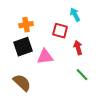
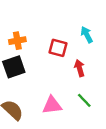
cyan arrow: (75, 15) -> (87, 35), moved
pink triangle: (45, 57) -> (52, 105), moved

